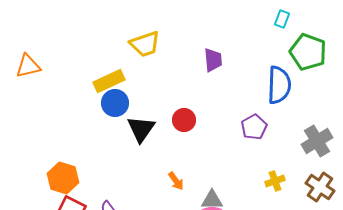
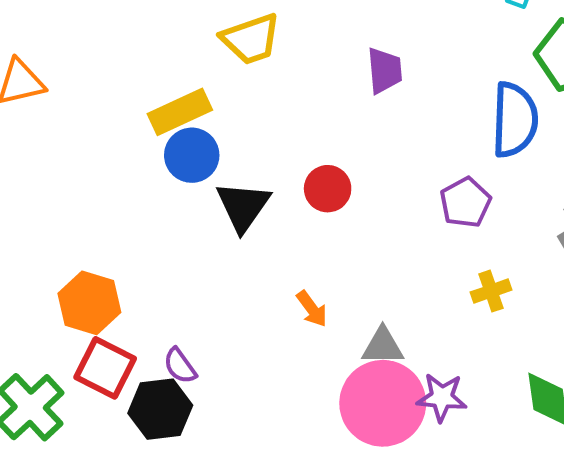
yellow cross: (275, 181) -> (491, 291), moved

